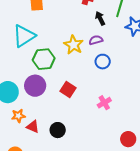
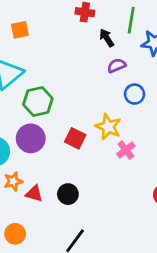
purple semicircle: (96, 40) -> (117, 66), moved
yellow star: (74, 45) -> (108, 127), moved
blue circle: (103, 62) -> (135, 94), moved

